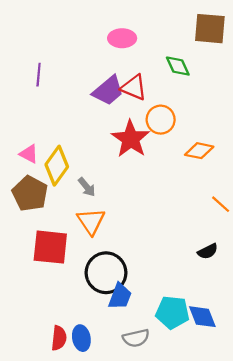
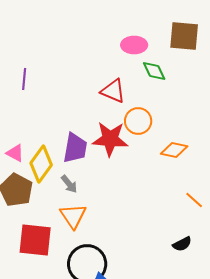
pink ellipse: (122, 38) -> (134, 45), moved
purple trapezoid: (108, 91) -> (75, 148), moved, turned -40
red star: (131, 139) -> (110, 139), turned -30

